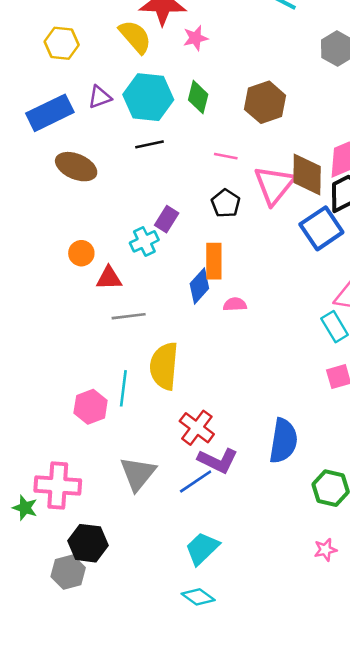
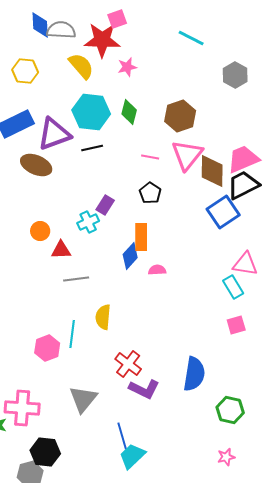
purple triangle: (100, 97) -> (54, 134), moved, size x1.8
pink triangle: (274, 185) -> (187, 155), moved
yellow semicircle: (164, 366) -> (103, 317), size x0.7
blue line: (196, 482) -> (122, 436), moved, turned -72

